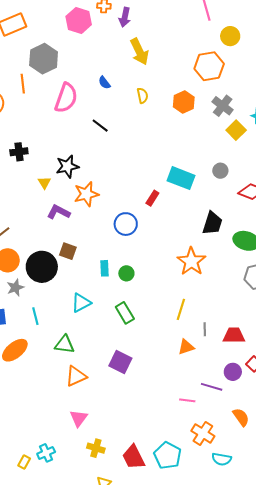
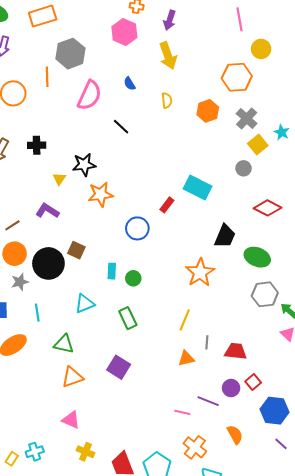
purple arrow: (125, 17) -> (170, 20), moved
pink hexagon: (79, 21) -> (124, 32), moved
gray circle: (220, 171) -> (244, 168), moved
purple L-shape: (58, 212) -> (47, 211), moved
pink triangle: (79, 418) -> (71, 420), turned -48

